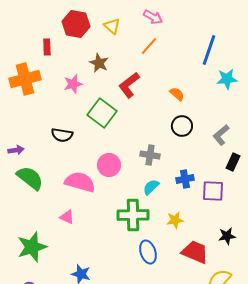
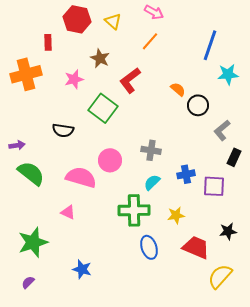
black circle: (182, 126) -> (198, 105), moved

